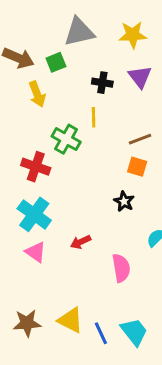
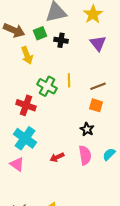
yellow star: (133, 35) -> (93, 14), turned -30
black cross: (102, 83) -> (61, 40), moved
yellow line: (94, 117) -> (69, 80), moved
pink triangle: (36, 252) -> (17, 164), moved
pink semicircle: (121, 268) -> (85, 155), moved

